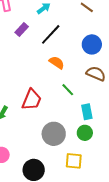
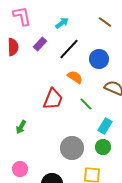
blue circle: (92, 44) -> (99, 59), moved
red trapezoid: (32, 100) -> (53, 99), moved
cyan rectangle: (87, 112) -> (105, 126), turned 42

